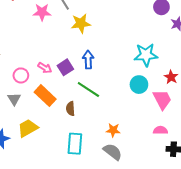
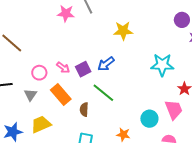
yellow star: (81, 23) -> (123, 31), moved
blue arrow: (88, 60) -> (106, 64), turned -132
cyan circle: (139, 85) -> (149, 119), moved

